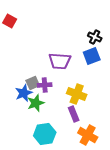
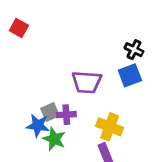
blue star: (24, 93) -> (38, 125), turned 30
green star: (36, 103) -> (54, 139), turned -30

